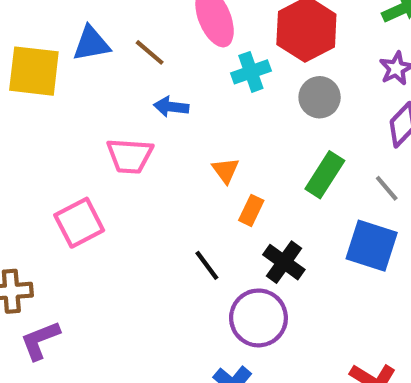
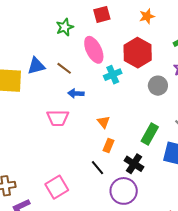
gray circle: (320, 97) -> (158, 86), moved
green rectangle: (325, 175) -> (150, 134), moved
orange rectangle: (251, 210) -> (109, 145), moved
pink square: (79, 223) -> (57, 187), moved

